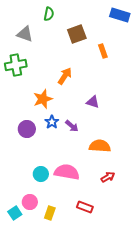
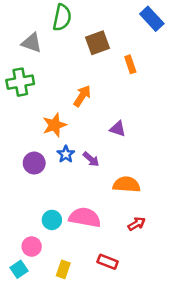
green semicircle: (49, 14) -> (62, 18), size x1.5
blue rectangle: (120, 15) -> (152, 19), turned 30
pink circle: (30, 202) -> (32, 247), moved

